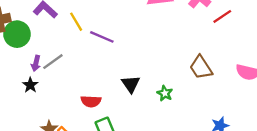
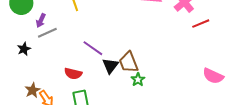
purple line: (102, 37) -> (93, 48), moved
purple arrow: (36, 63) -> (41, 21), moved
brown trapezoid: (201, 67) -> (128, 62), moved

